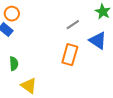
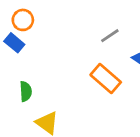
orange rectangle: (70, 55) -> (106, 79), turned -65

